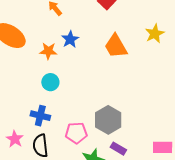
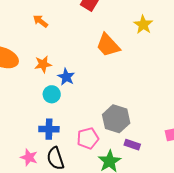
blue star: (70, 39) -> (66, 77), moved

